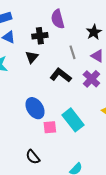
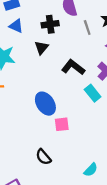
gray line: (73, 52) -> (87, 28), moved
cyan rectangle: (73, 120) -> (93, 93), moved, size x0.7

